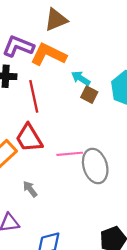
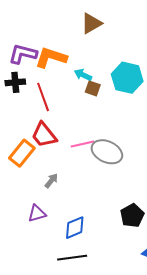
brown triangle: (56, 20) -> (91, 23), moved
gray ellipse: (95, 166) -> (107, 152), turned -40
gray arrow: (30, 189) -> (51, 181), turned 84

